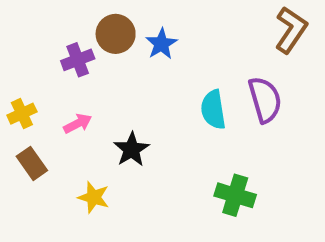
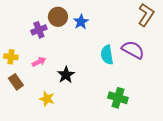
purple semicircle: (265, 100) -> (133, 50), turned -45
yellow cross: (22, 114) -> (11, 57), turned 32

